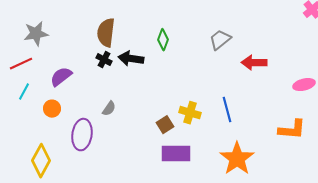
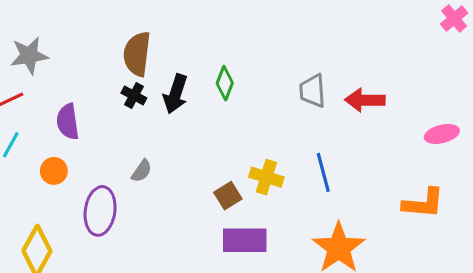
green diamond: (163, 40) -> (225, 83), moved
gray trapezoid: (220, 40) -> (313, 91), moved, turned -55
black arrow: (131, 59) -> (175, 94), turned -80
purple semicircle: (61, 77) -> (68, 122), turned -60

